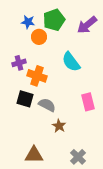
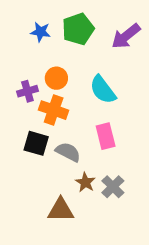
orange circle: (39, 37) -> (56, 78), moved
pink rectangle: (88, 102) -> (106, 136), moved
brown triangle: (34, 155) -> (61, 210), moved
gray cross: (78, 157) -> (113, 187), moved

